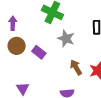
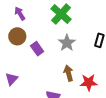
purple arrow: (13, 23) -> (20, 13), turned -48

